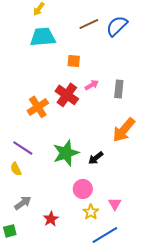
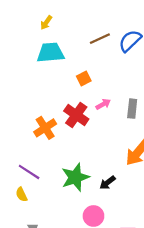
orange square: (74, 61) -> (84, 78), turned -32

